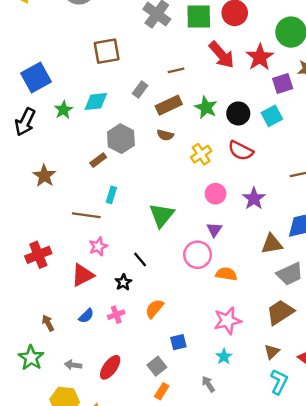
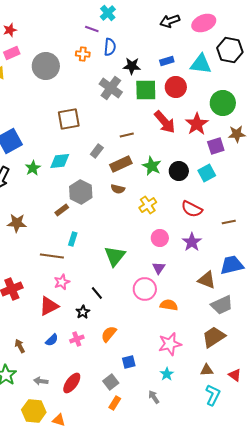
red semicircle: (241, 151) -> (192, 209), moved
brown star: (44, 176) -> (17, 223), turned -30
brown triangle: (272, 244) -> (207, 280), turned 30
brown triangle: (272, 352) -> (207, 370), turned 40

